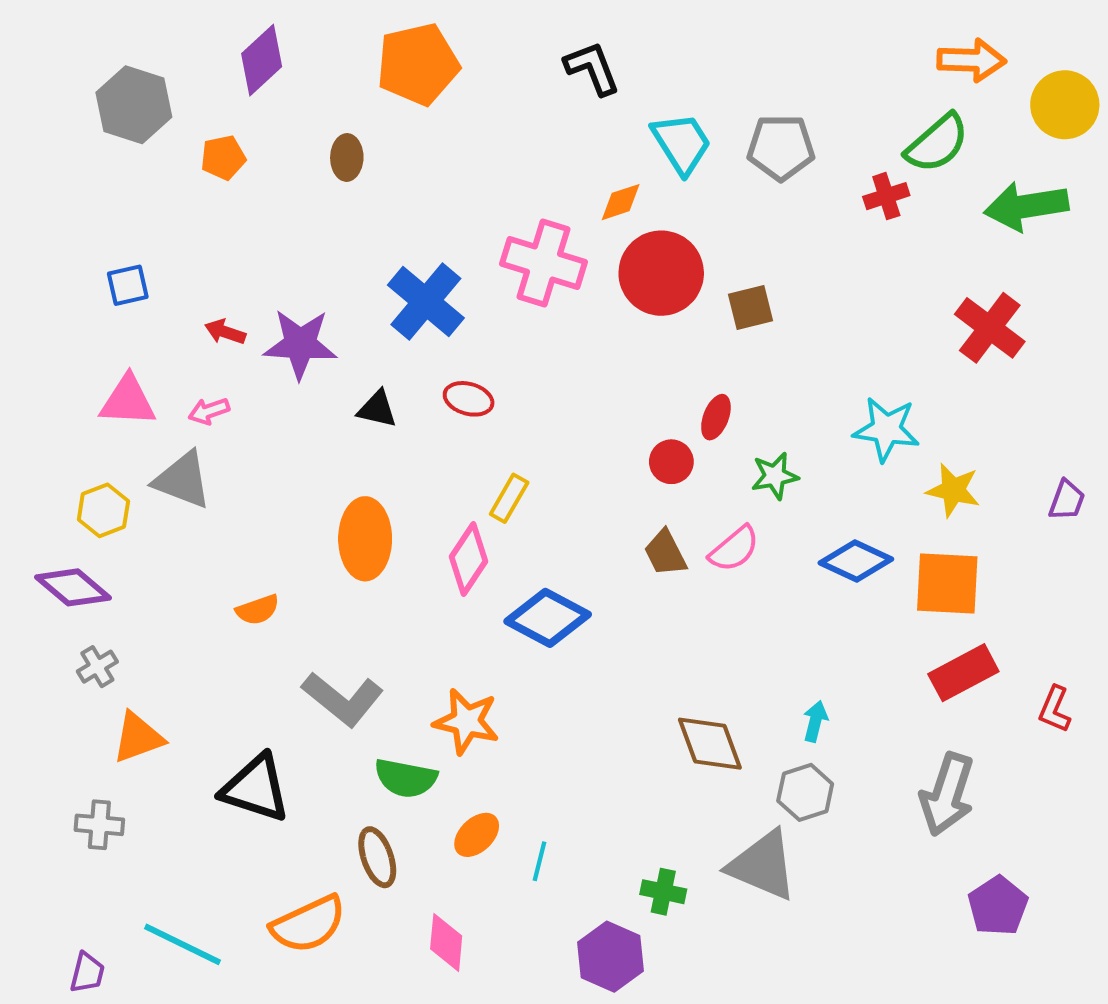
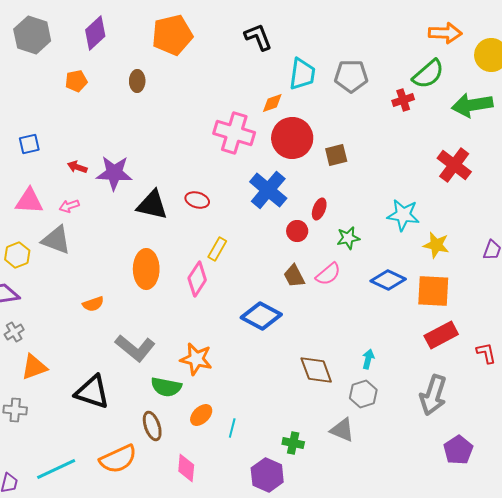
gray hexagon: (134, 105) -> (32, 35), moved
cyan trapezoid: (681, 143) -> (302, 74), turned 40
blue cross: (426, 301) -> (268, 190), moved
black triangle: (377, 409) -> (152, 205), size x1.6
blue diamond: (548, 618) -> (261, 316), moved
red L-shape: (1055, 709) -> (486, 353), turned 145
gray triangle: (763, 865) -> (342, 430), size x0.7
cyan line: (183, 944) -> (56, 469), turned -51

